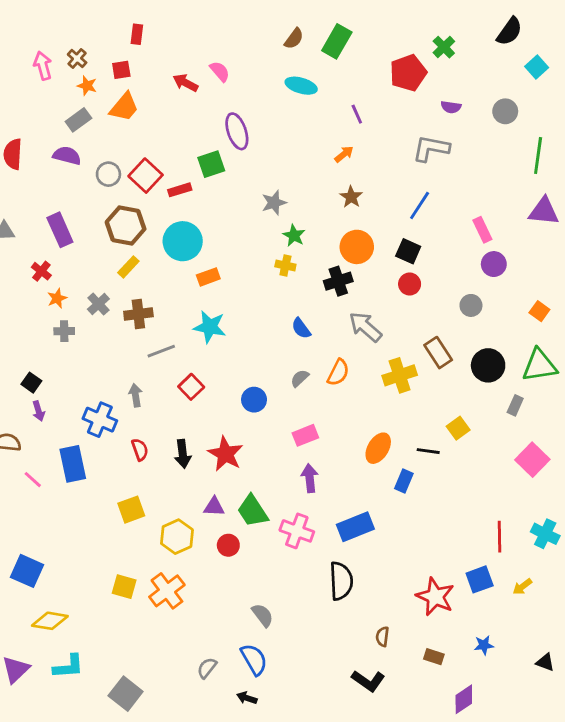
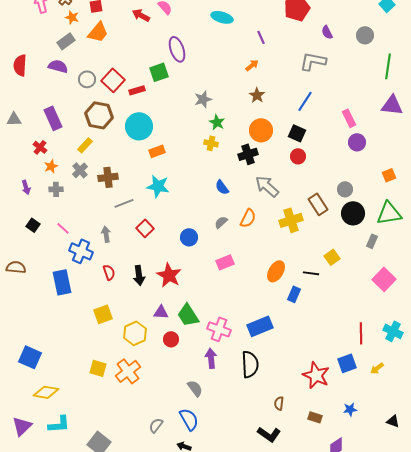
purple semicircle: (451, 107) -> (327, 32), turned 56
yellow rectangle: (128, 267) -> (85, 145), moved
gray circle: (471, 305) -> (345, 189), moved
orange square: (539, 311) -> (389, 175), turned 32
purple arrow: (38, 411) -> (26, 187), moved
purple arrow: (310, 478) -> (211, 358), moved
pink line: (33, 480) -> (63, 228), moved

